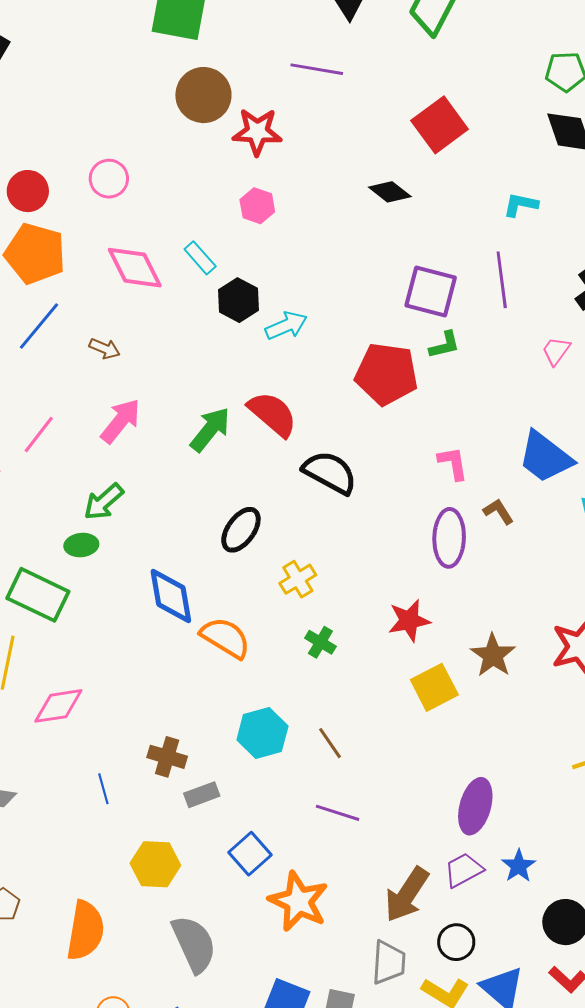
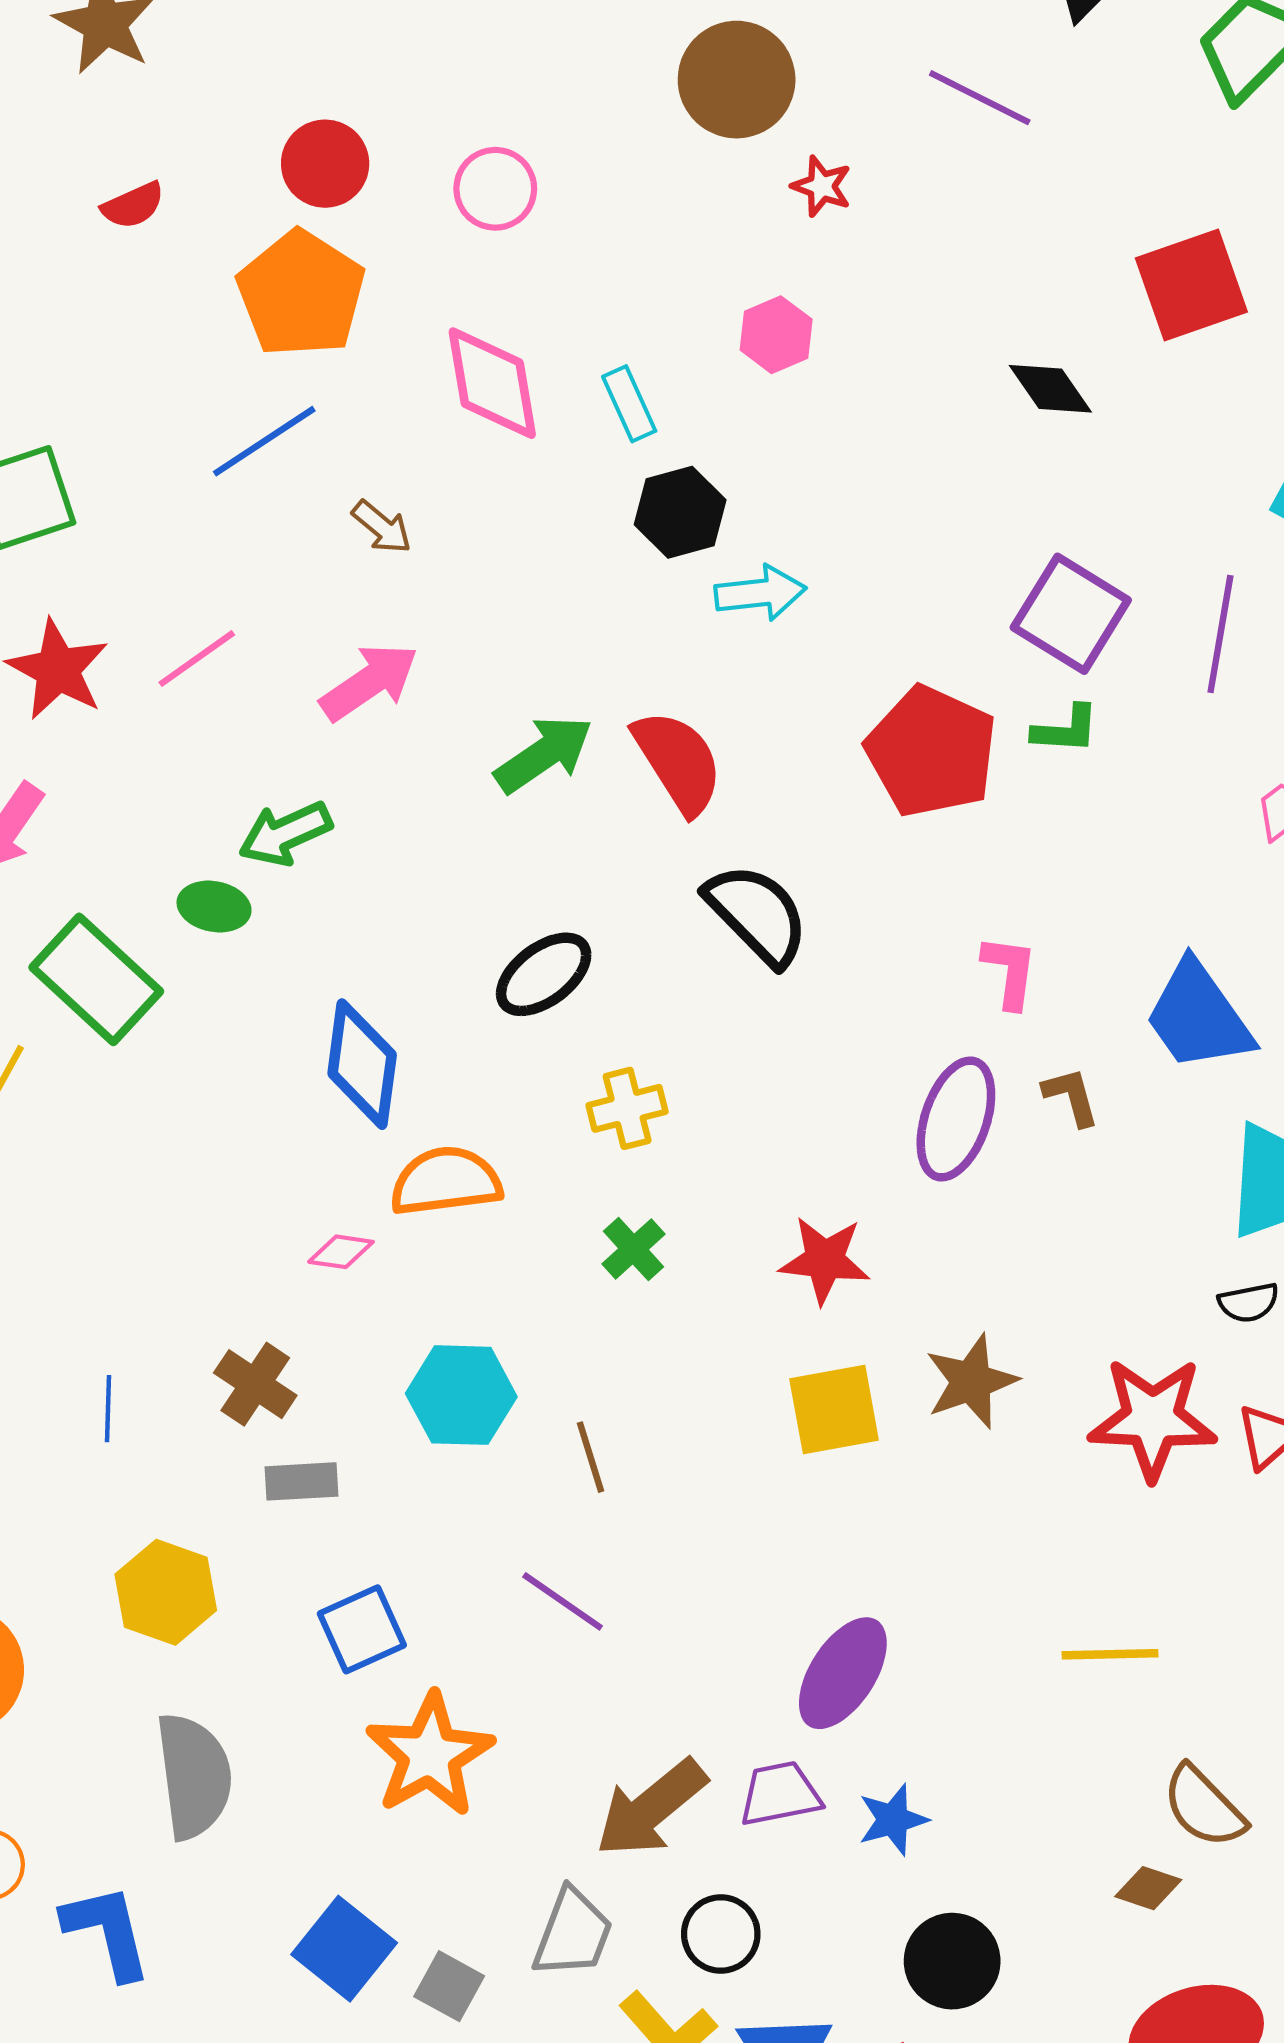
red star: (257, 132) -> (822, 186), size x0.6
orange semicircle: (225, 638) -> (446, 1181), turned -56
pink diamond: (58, 706) -> (341, 1252), moved, size x0.6

